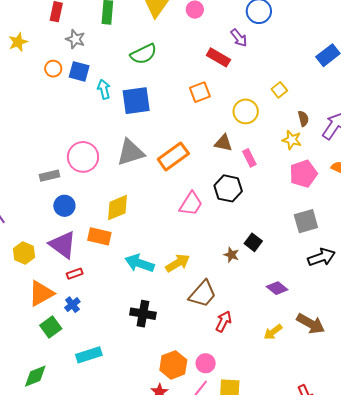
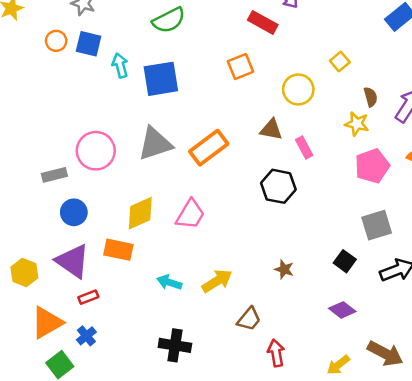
pink trapezoid: (191, 204) -> (190, 214), moved
black square: (253, 242) -> (345, 261), moved
cyan arrow: (140, 263) -> (169, 282), size x0.7
brown trapezoid: (203, 294) -> (249, 319), size x0.7
red arrow: (224, 321) -> (276, 353), turned -35

